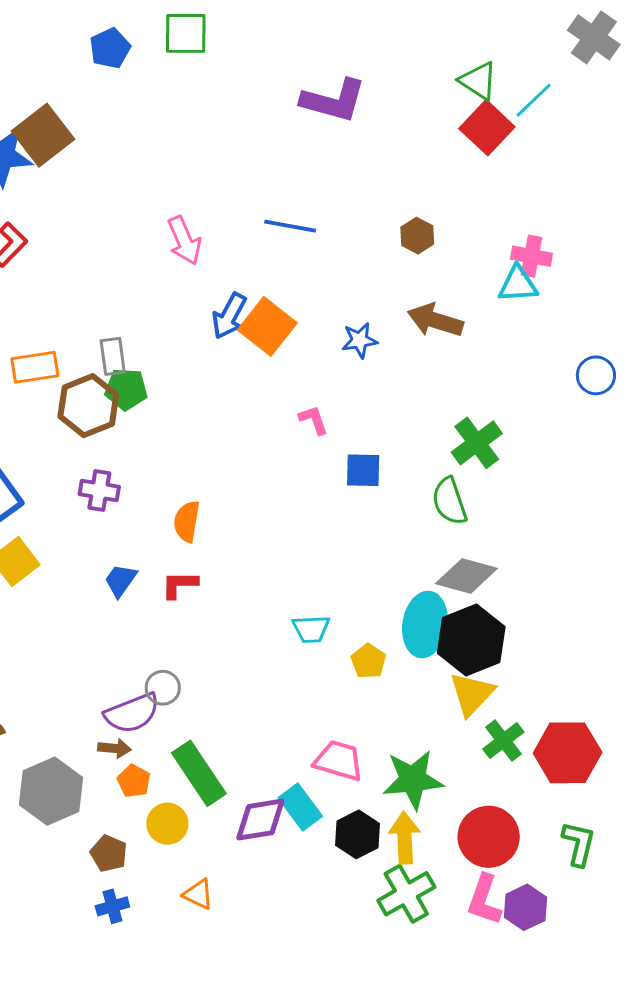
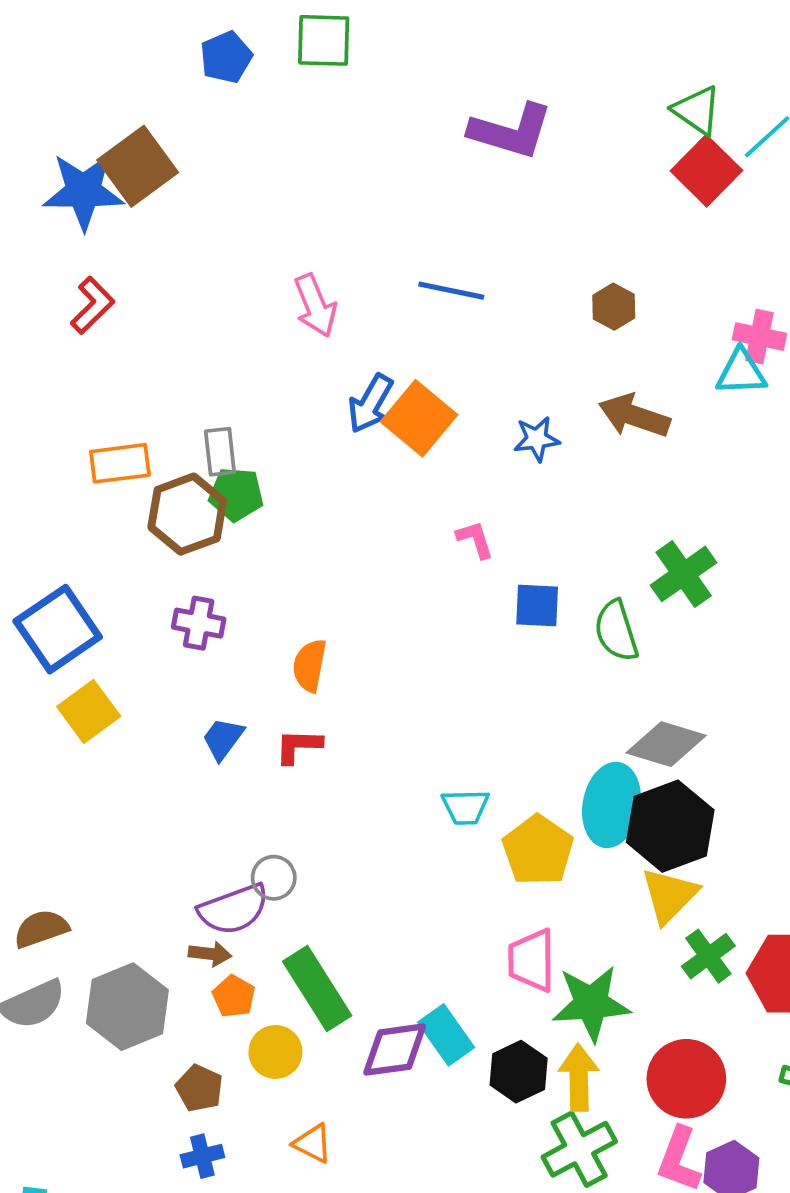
green semicircle: (449, 501) -> (616, 631), moved
yellow pentagon: (368, 661) -> (538, 850), size x1.6
pink trapezoid: (339, 761) -> (531, 960), moved, turned -108

